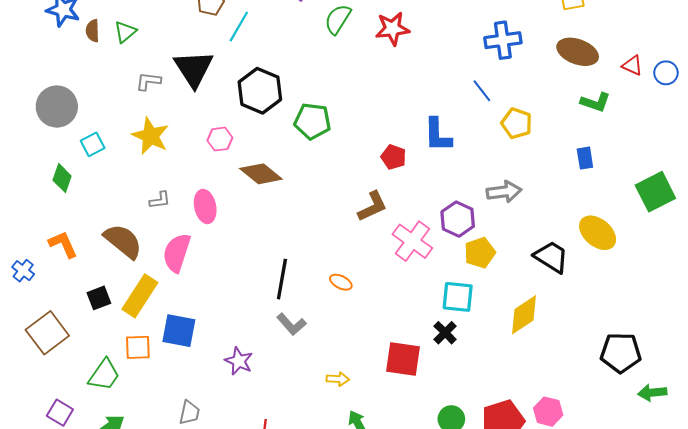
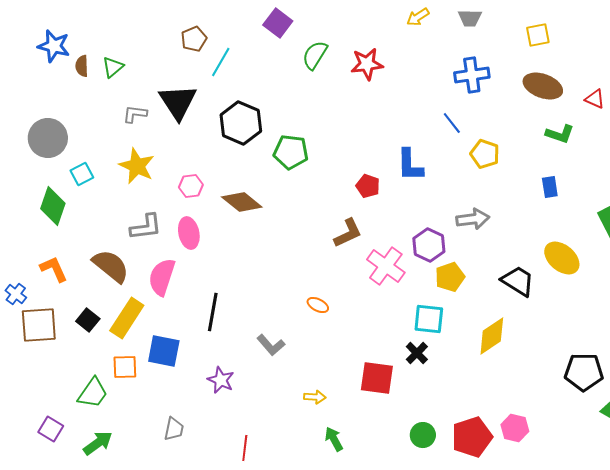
pink hexagon: (220, 139) -> (191, 186), moved
green diamond: (62, 178) -> (53, 206), size x1.4
gray L-shape: (160, 200) -> (146, 227), size x1.6
black line: (282, 279) -> (213, 312), moved
black square: (99, 298) -> (88, 320), turned -30
brown square: (47, 333) -> (39, 325), moved, turned 33

